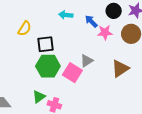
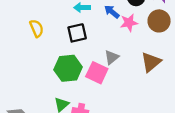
yellow semicircle: (25, 29) -> (37, 28), turned -49
black square: (46, 44) -> (77, 33), moved

